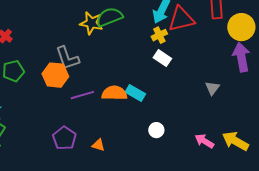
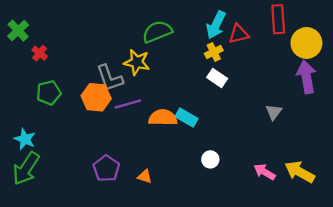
red triangle: (181, 19) -> (239, 34), size x0.7
yellow star: (91, 23) -> (137, 62), moved
purple line: (82, 95) -> (128, 104), moved

